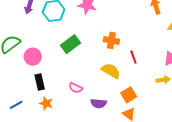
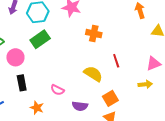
orange cross: (111, 40) -> (94, 34), moved
green rectangle: (71, 44) -> (40, 39), moved
orange star: (46, 103) -> (37, 108), moved

